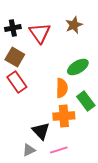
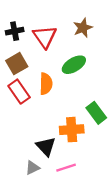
brown square: (15, 57) -> (17, 64), turned 30
green ellipse: (78, 67) -> (74, 65), moved
orange semicircle: (62, 88) -> (46, 84), moved

